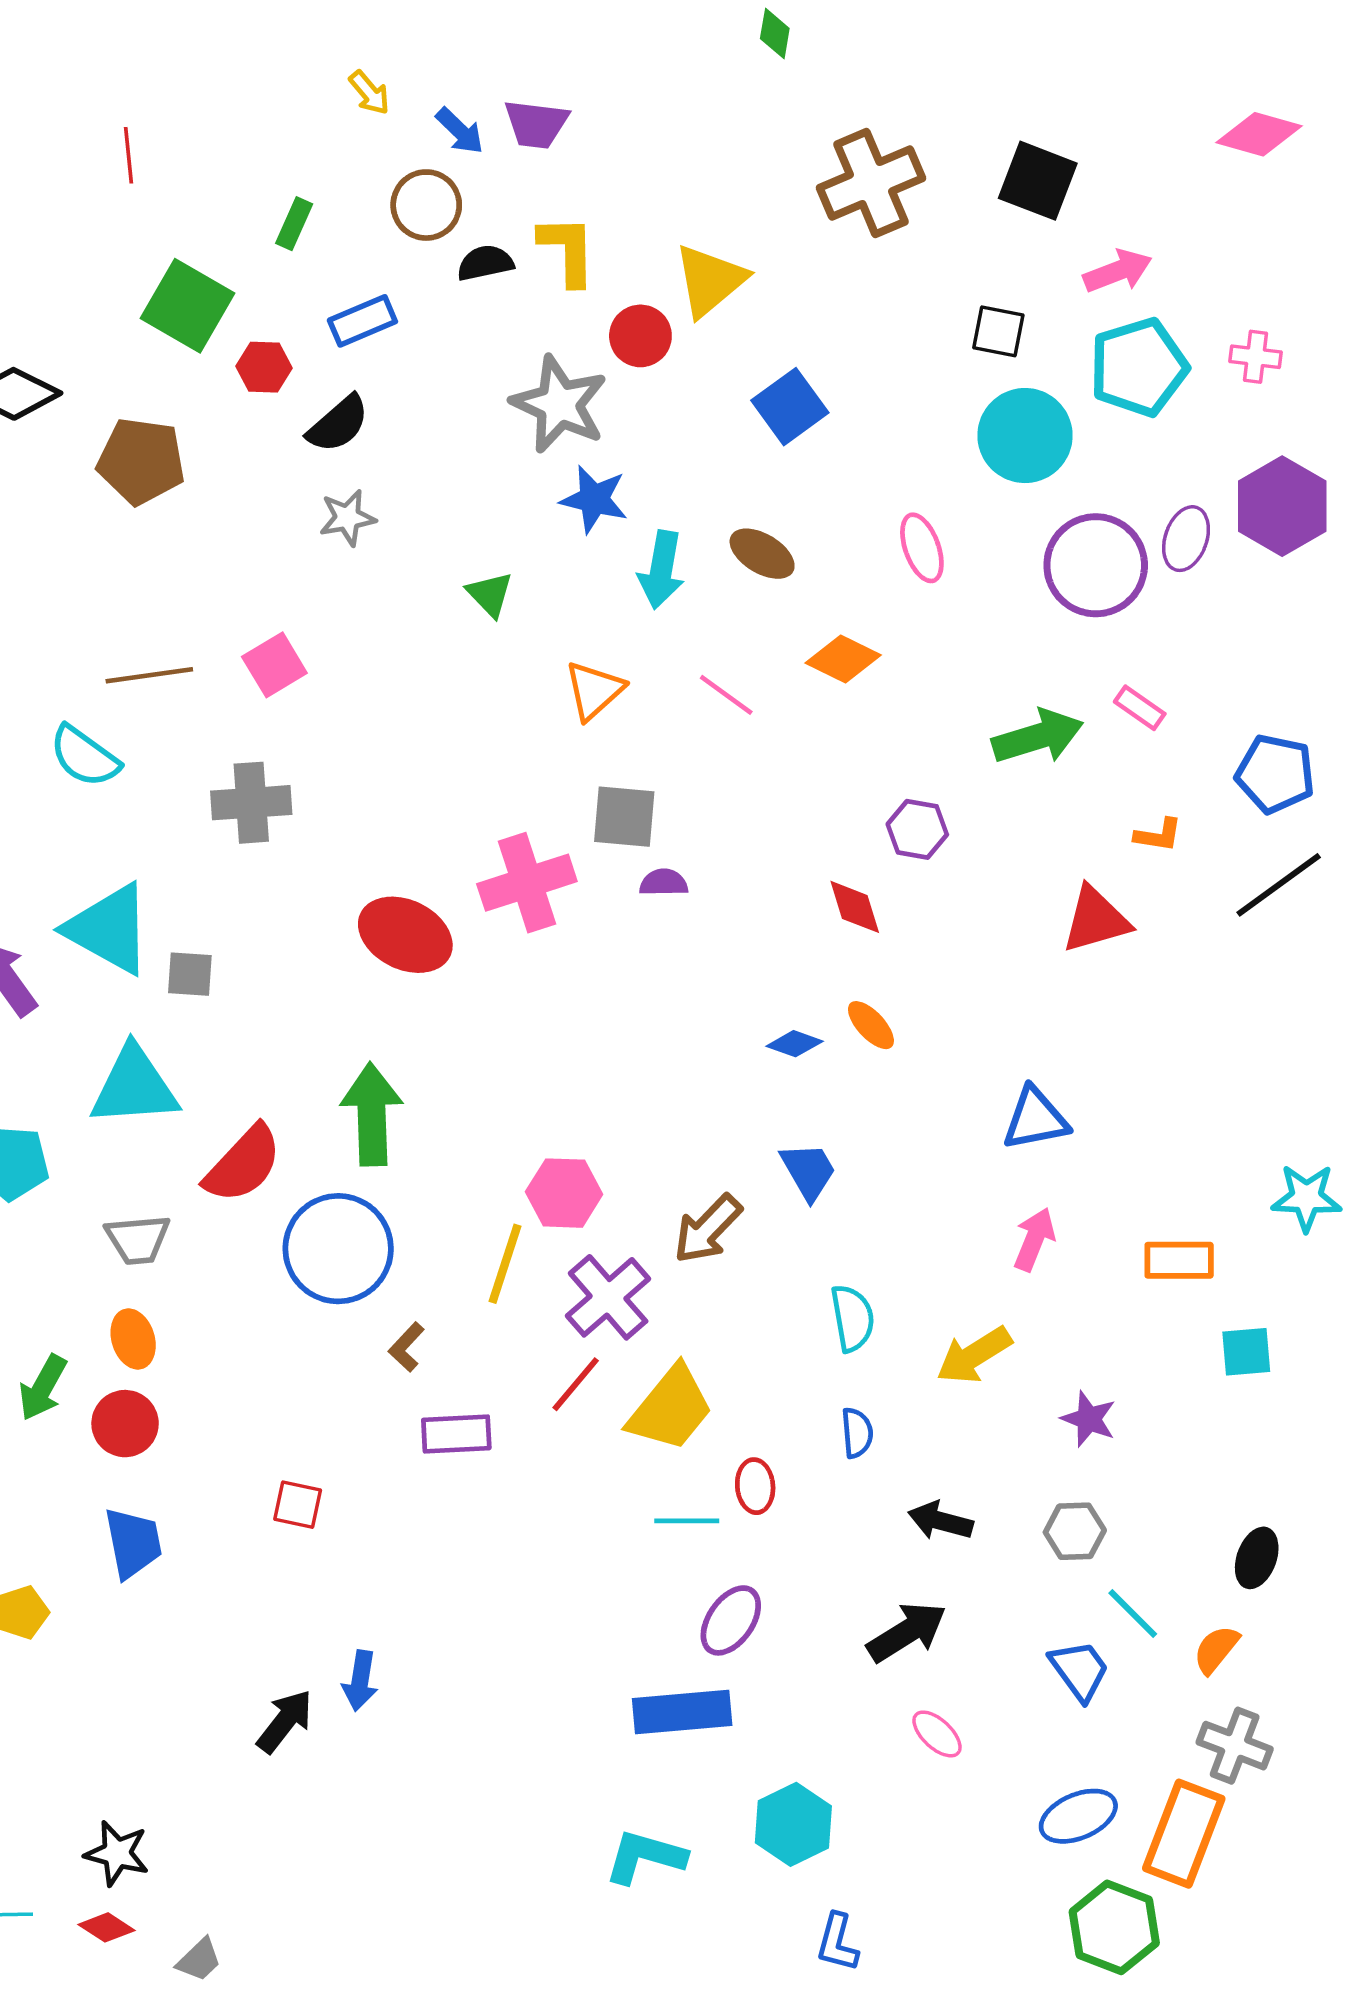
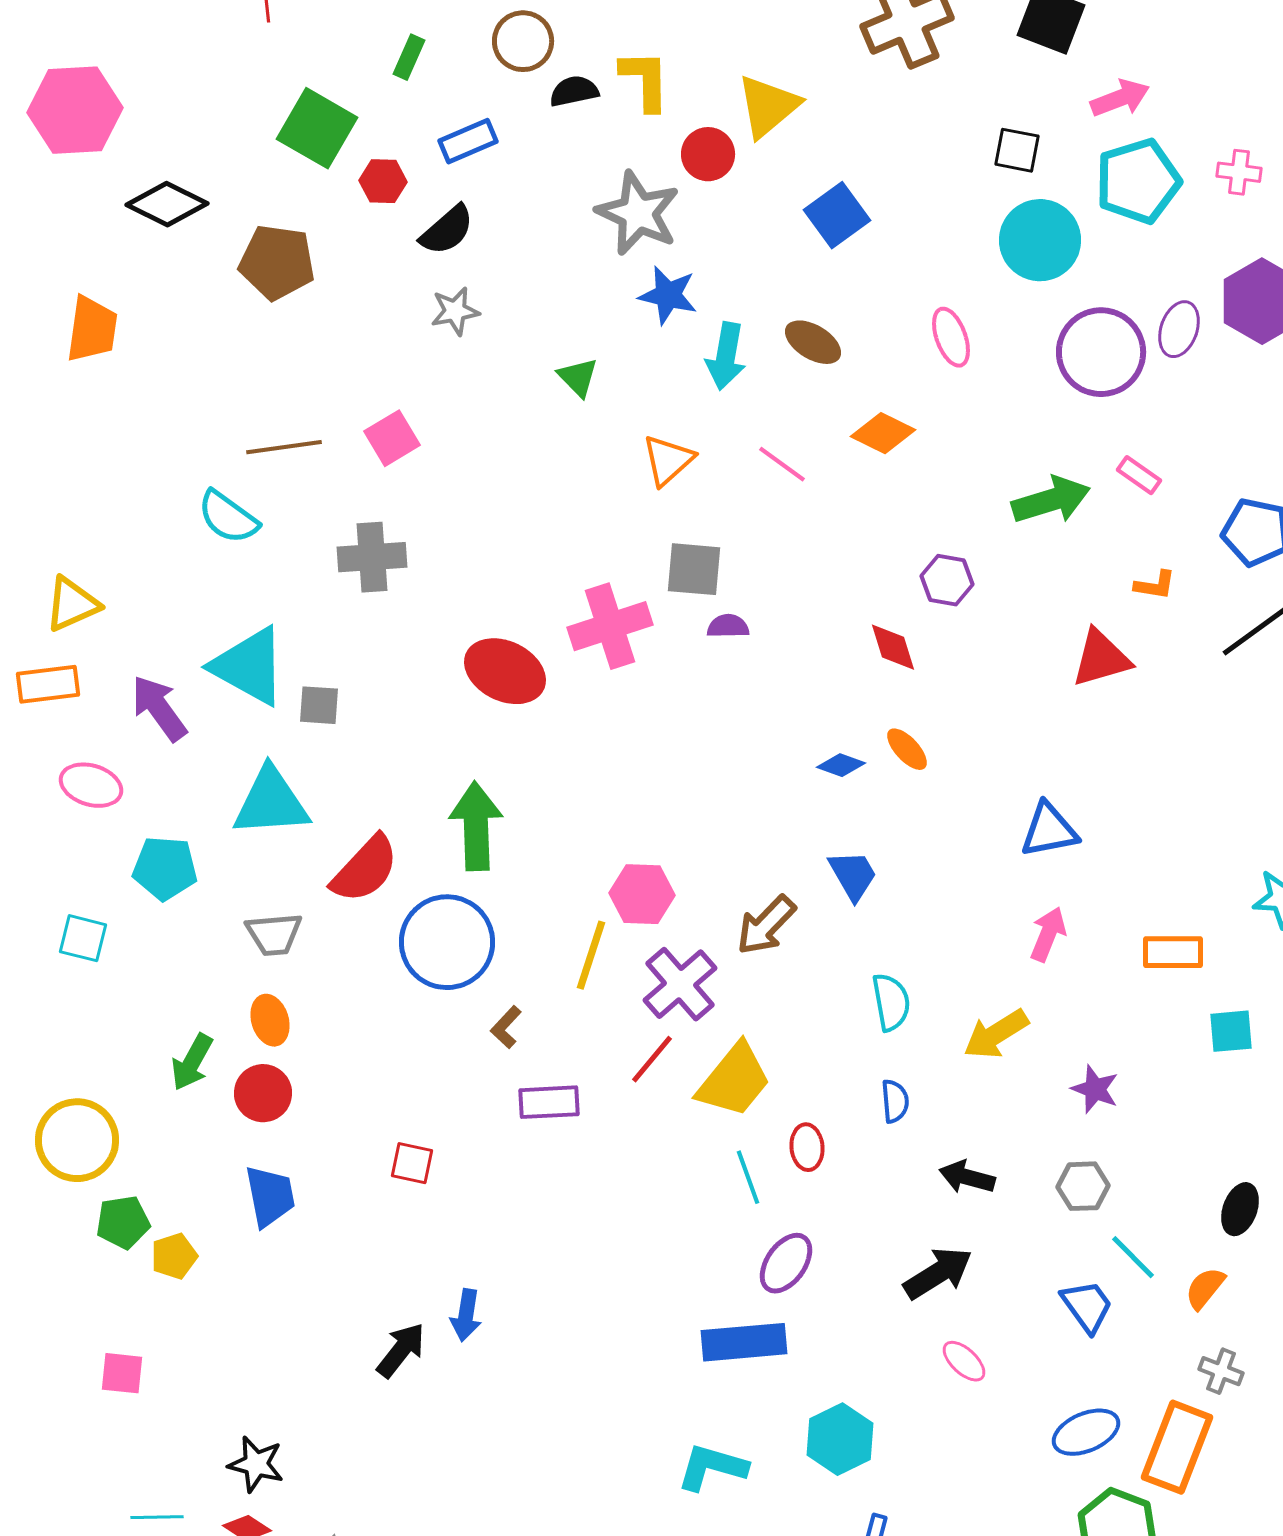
cyan line: (687, 1521) -> (748, 1177), turned 70
gray cross: (1235, 1746) -> (1221, 1371), size x0.7

